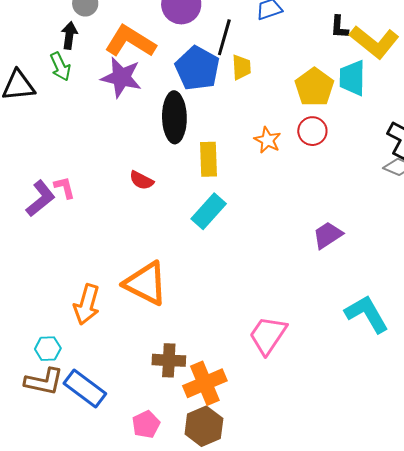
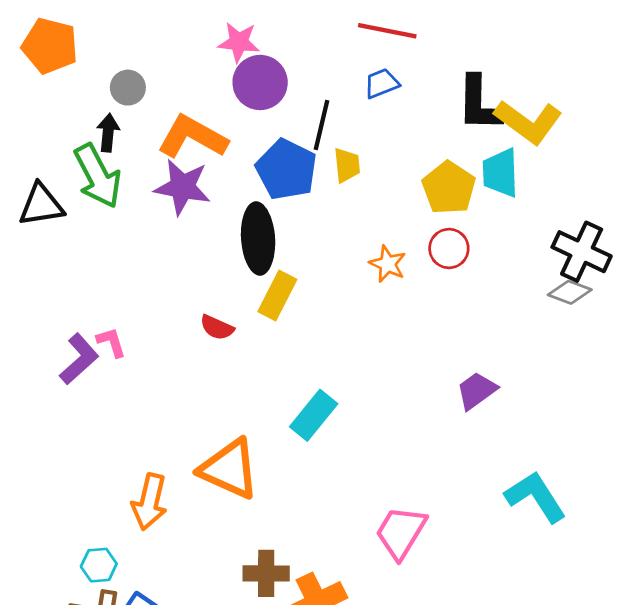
black L-shape: (339, 27) -> (479, 104), size x1.8
green arrow: (60, 67) -> (98, 176), size x1.6
yellow rectangle: (208, 159) -> (277, 296), moved, turned 32
cyan rectangle: (209, 211) -> (314, 415), moved

